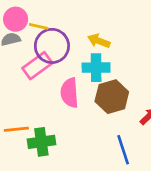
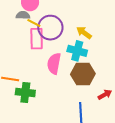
yellow line: (39, 26) -> (34, 23), moved
pink rectangle: (37, 66) -> (37, 39), turned -70

